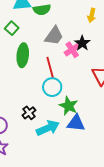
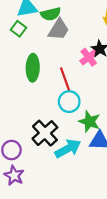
green square: (12, 28) -> (18, 29), moved
gray trapezoid: (54, 36) -> (59, 30), moved
black cross: (29, 113) -> (45, 133), size x1.6

